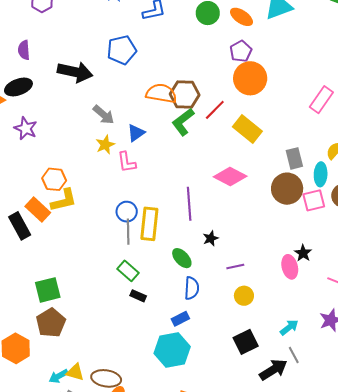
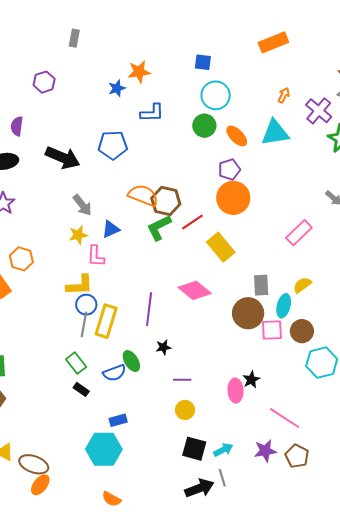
yellow L-shape: (64, 200) -> (80, 285), moved
blue semicircle: (192, 288) -> (114, 373), moved, turned 55
black square: (246, 342) -> (194, 449), moved, turned 30

